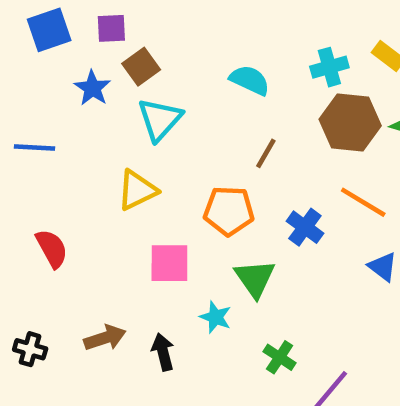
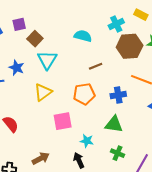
blue star: (92, 88) -> (17, 68), moved
brown line: (266, 153) -> (96, 66), turned 48
blue cross: (305, 227) -> (118, 95), turned -35
green triangle: (255, 278) -> (114, 124), moved, turned -36
black arrow: (163, 352) -> (79, 160), moved

